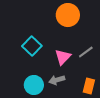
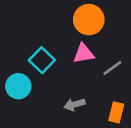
pink triangle: (63, 57) -> (84, 54), moved, turned 36
cyan circle: (34, 85) -> (18, 86), moved

